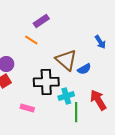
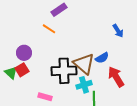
brown triangle: (66, 60) -> (84, 64), moved
red arrow: (98, 100) -> (116, 77), moved

